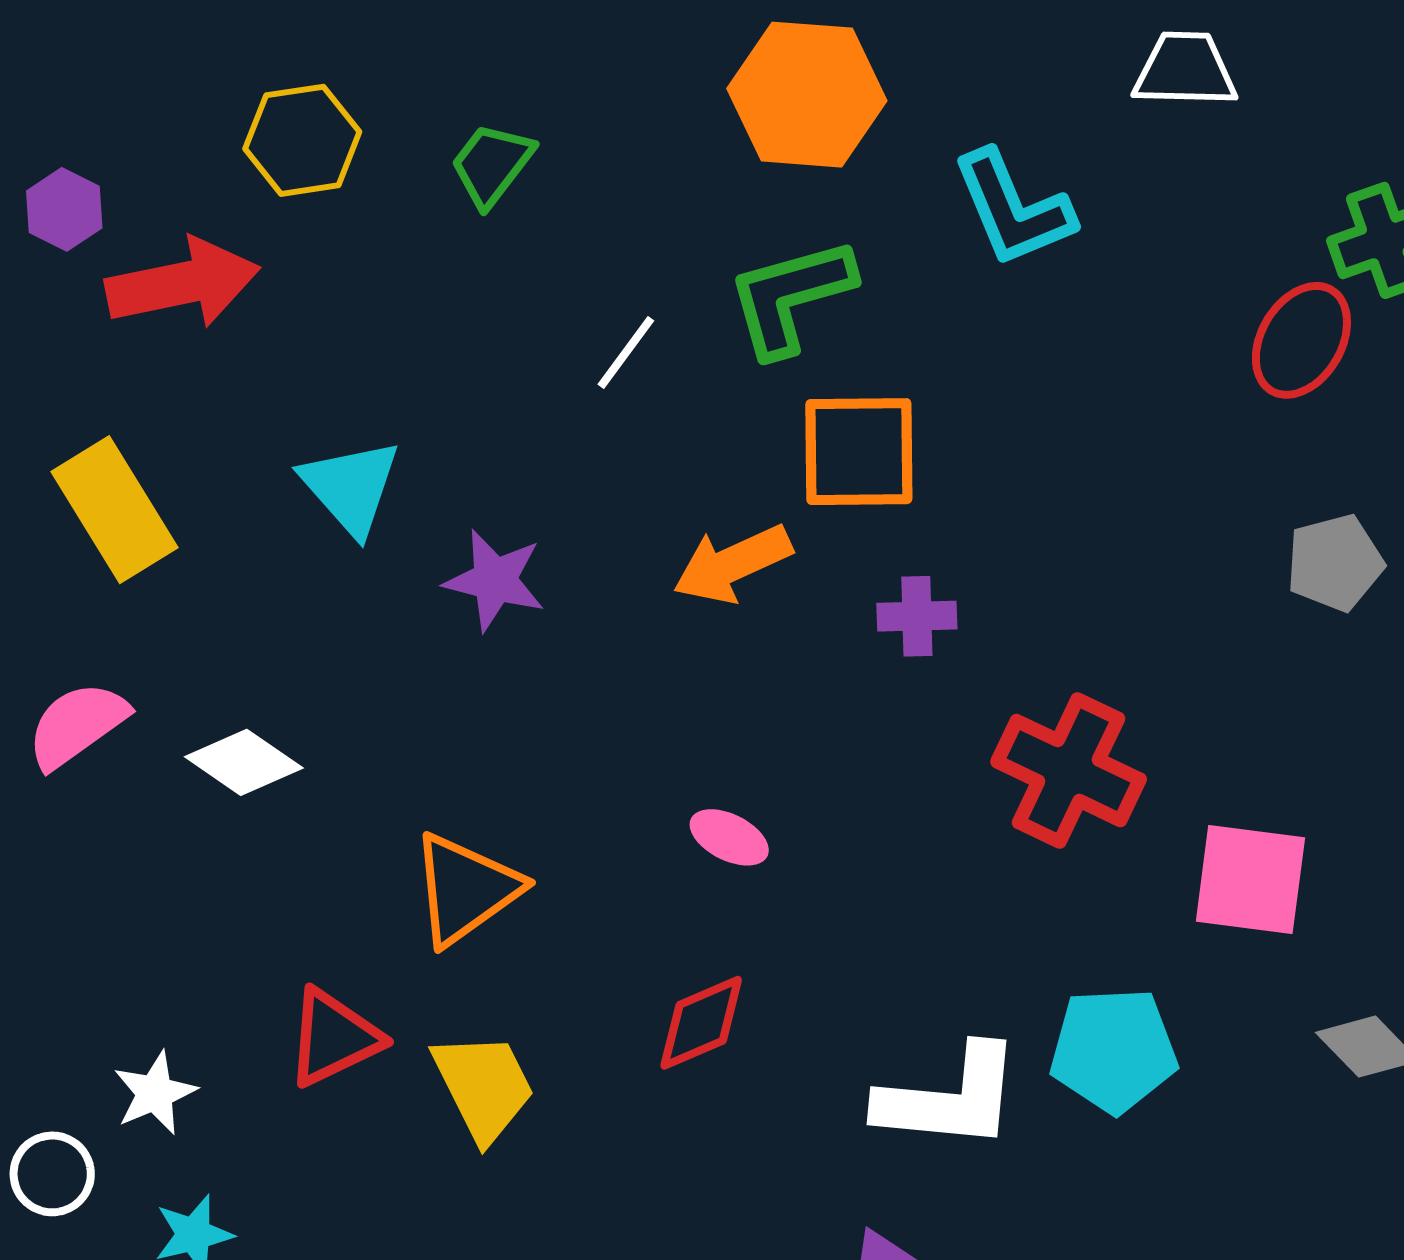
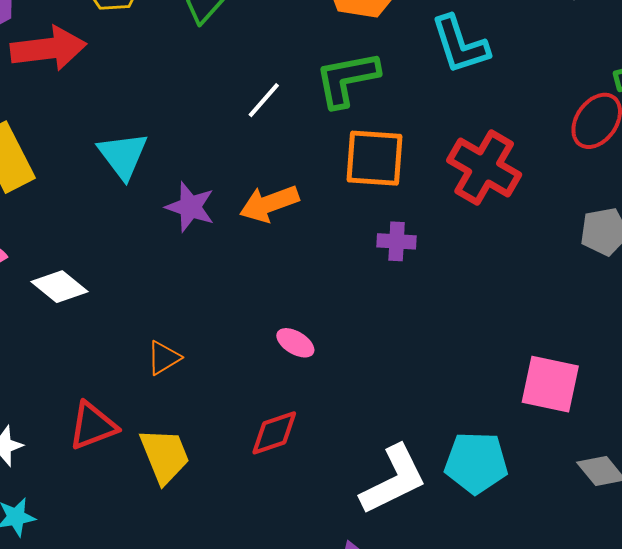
orange arrow: (733, 564) -> (269, 204), moved
red cross: (1069, 771) -> (484, 167), moved
orange triangle: (466, 889) -> (164, 358), size x0.6
white L-shape: (949, 1098) -> (393, 480), turned -36

